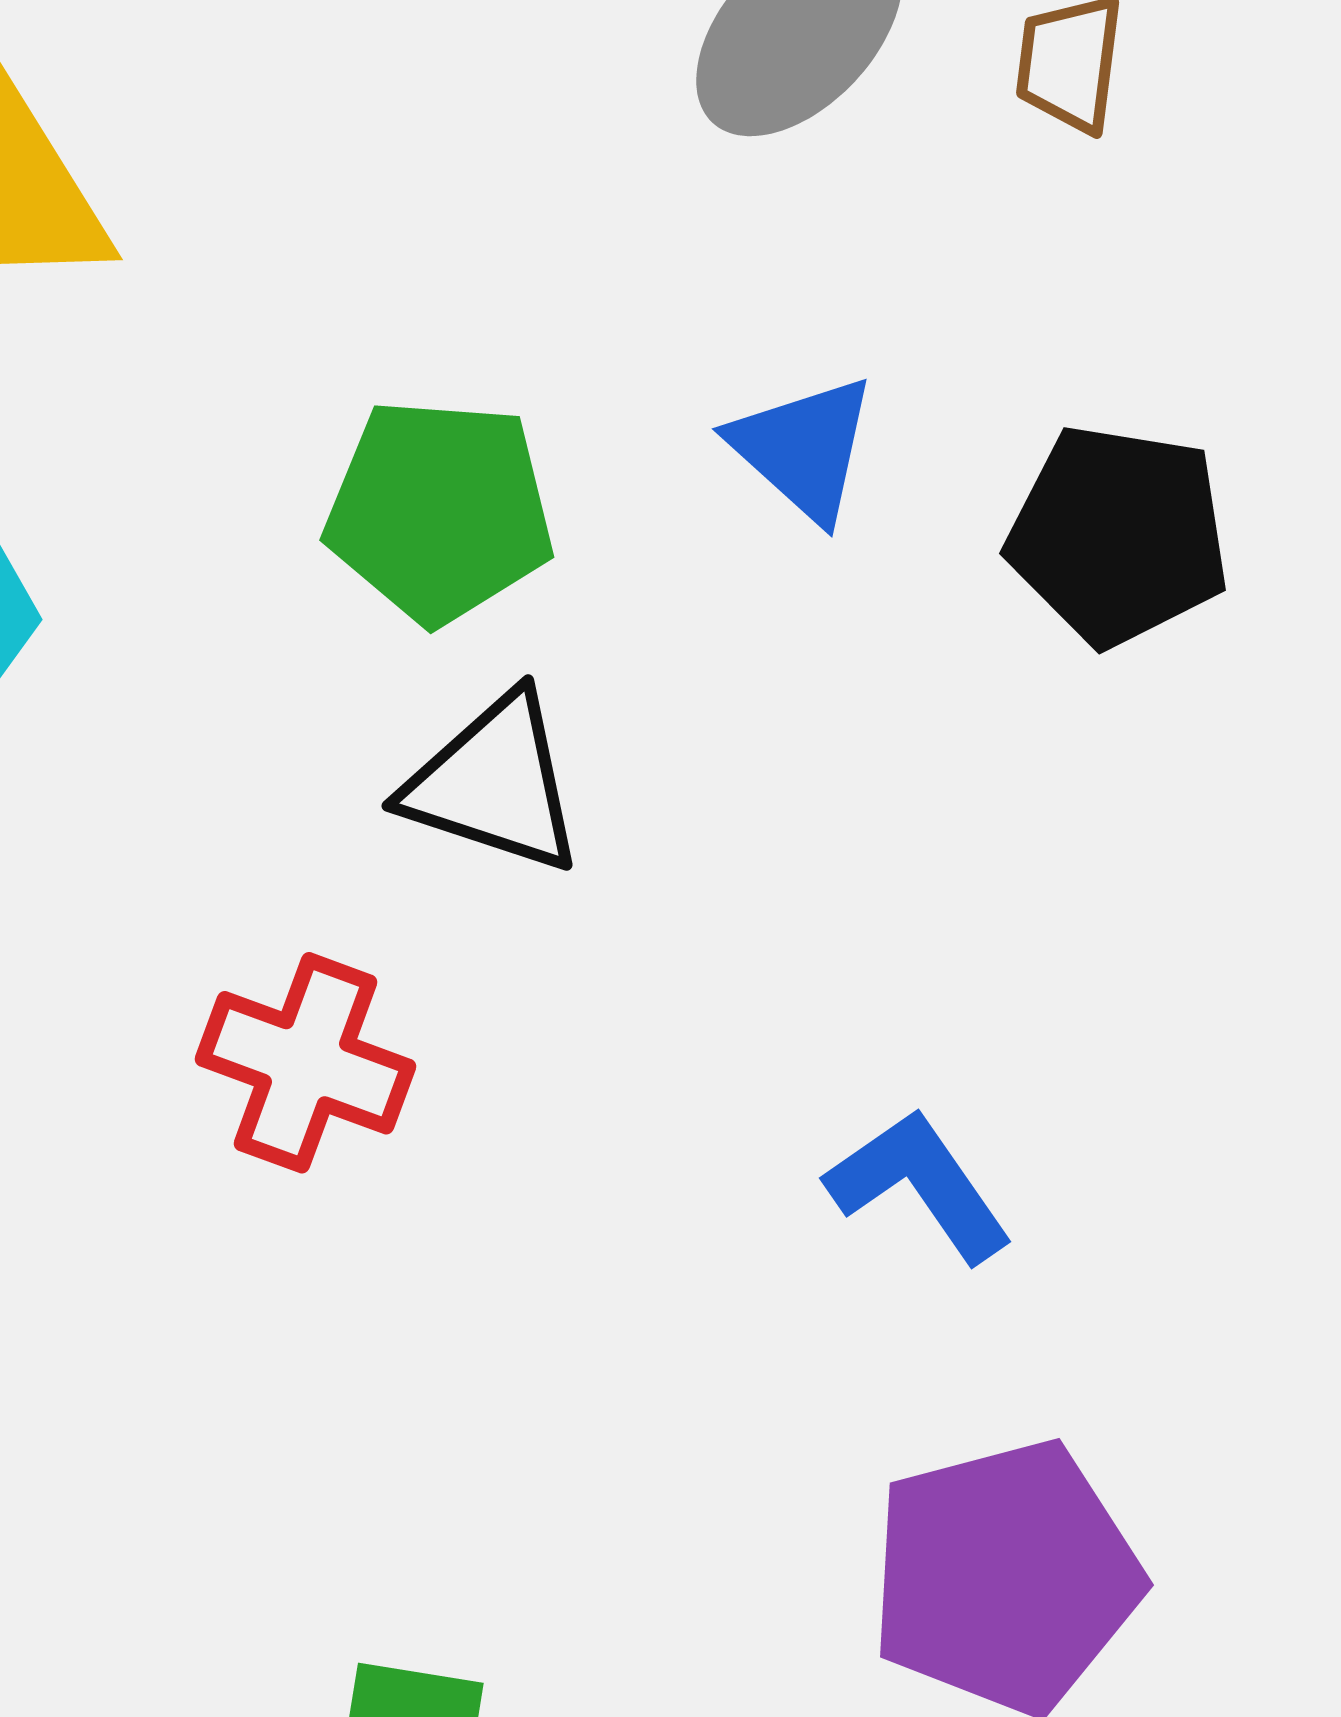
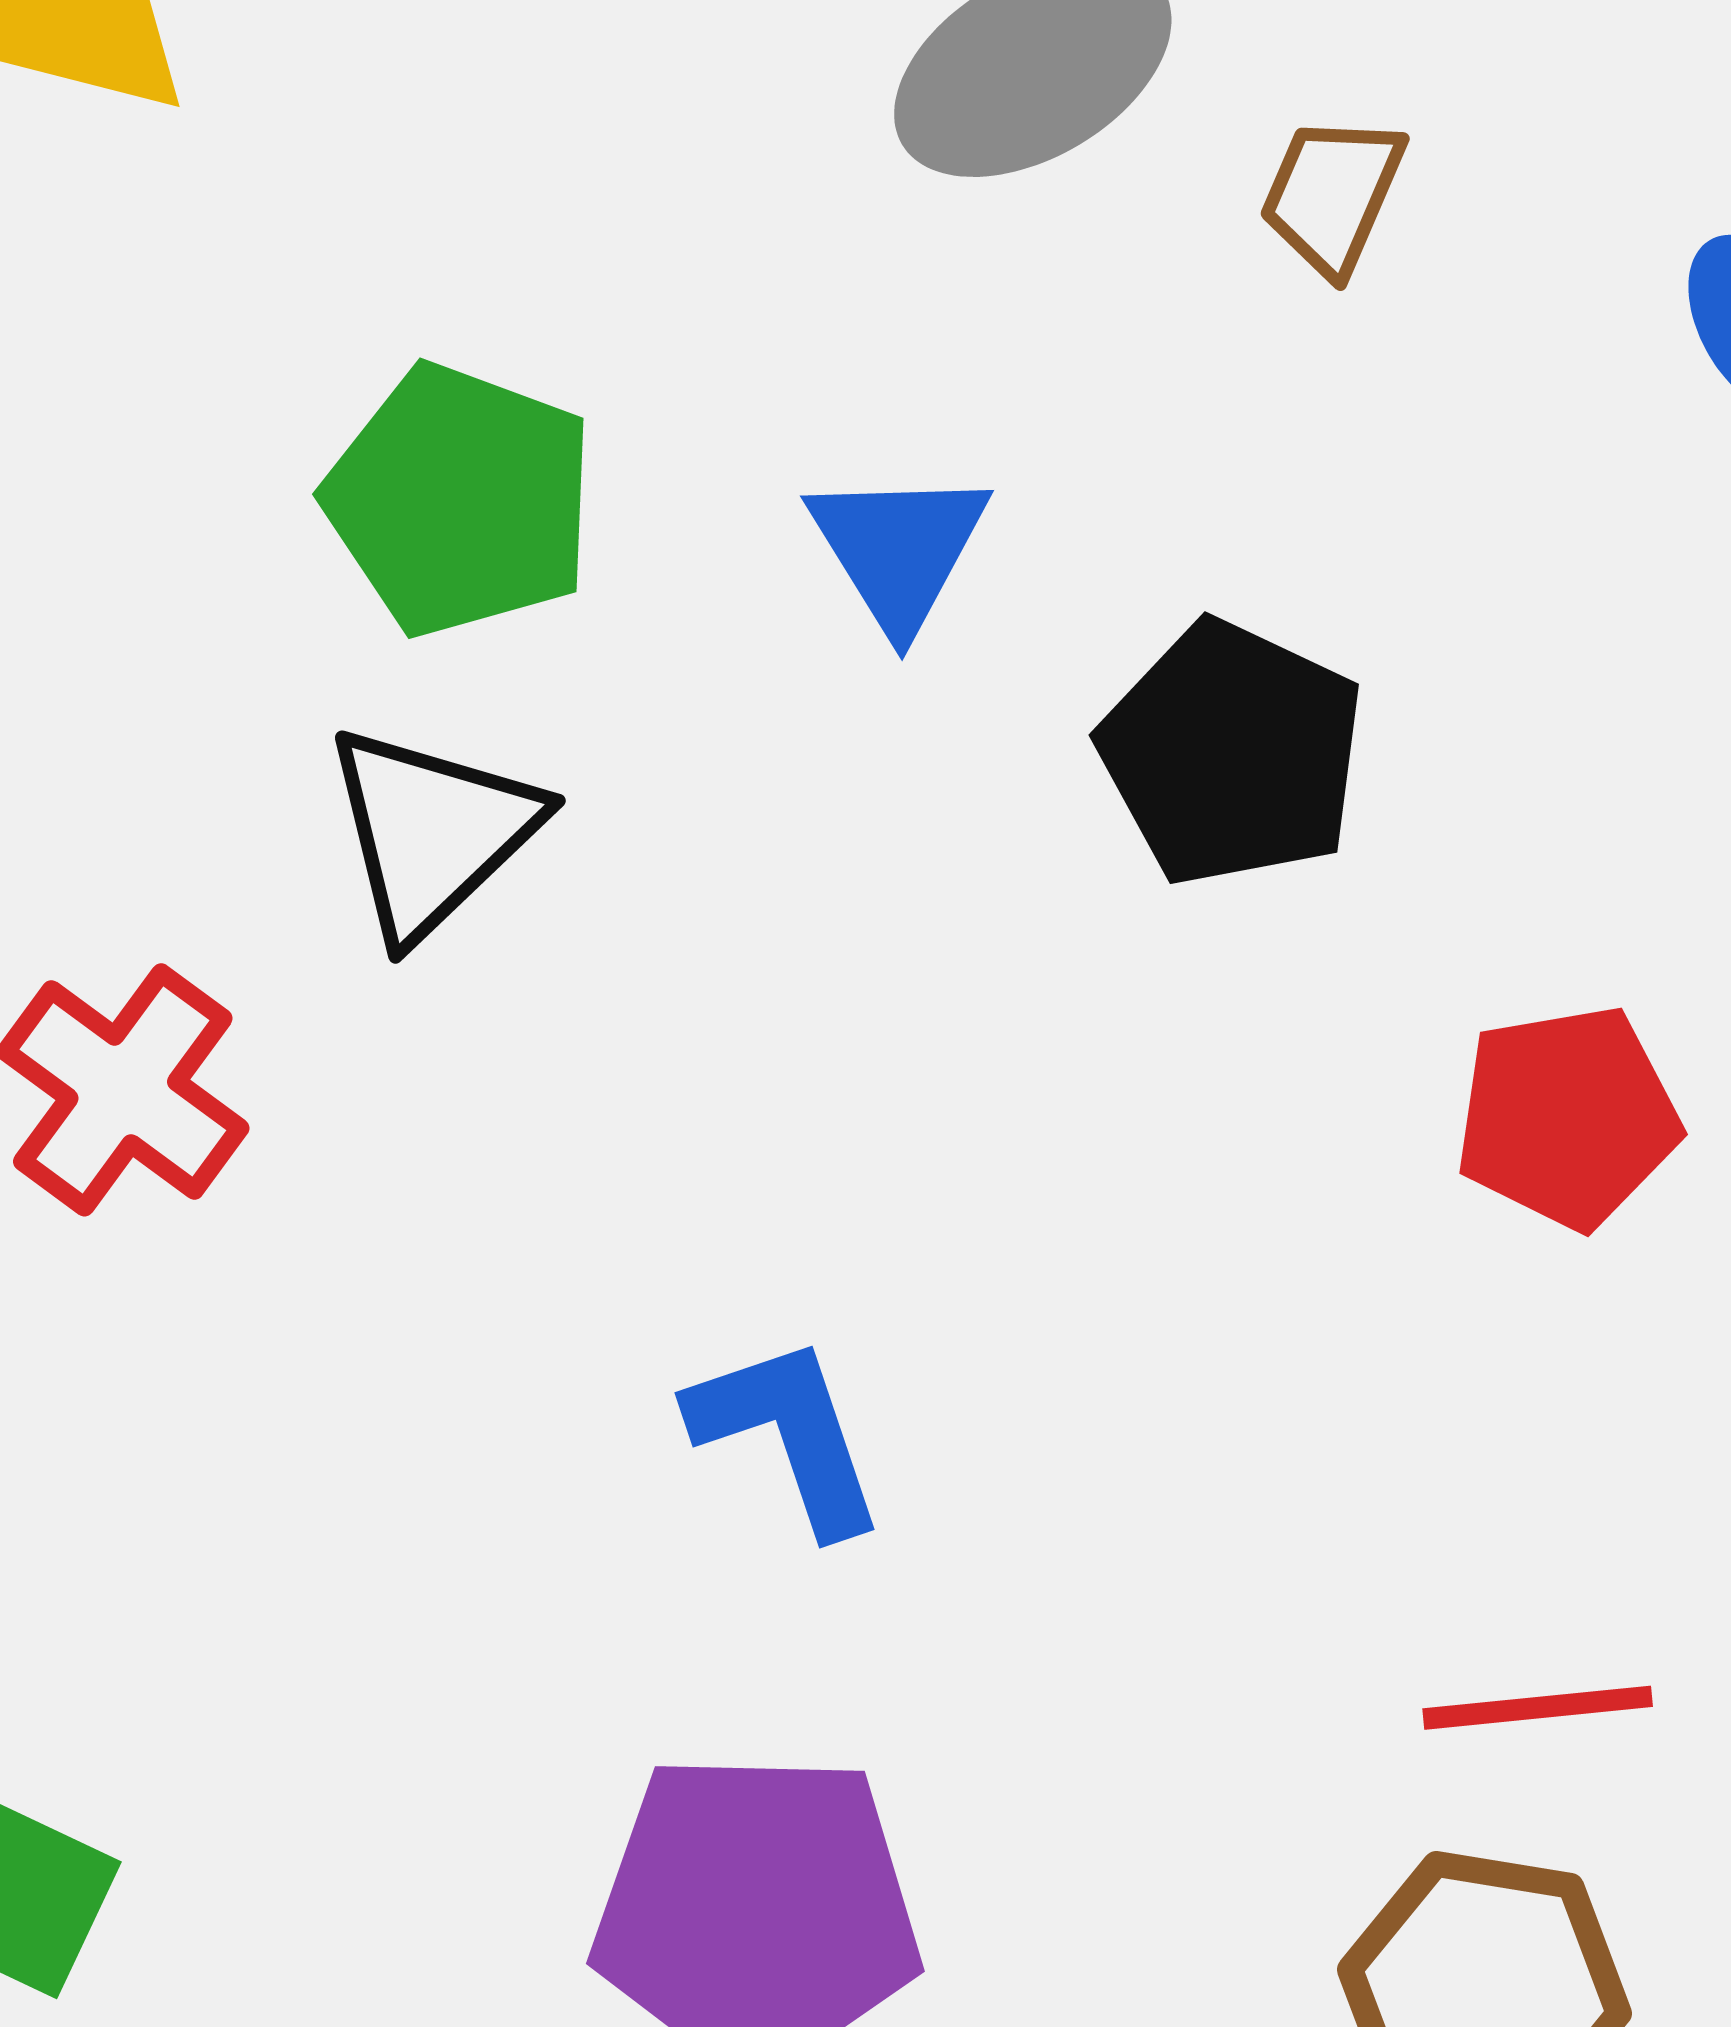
black triangle: (494, 784) -> (432, 832), turned 42

